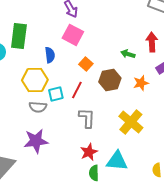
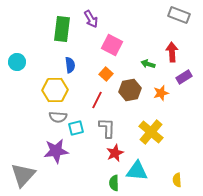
pink square: (73, 35) -> (112, 45), moved
green rectangle: (19, 36) -> (62, 29), moved
cyan square: (56, 94) -> (76, 128), moved
red star: (89, 152) -> (115, 153), moved

